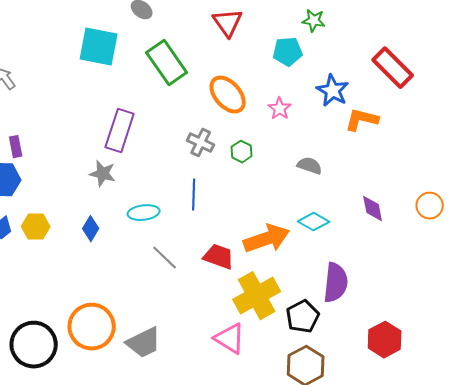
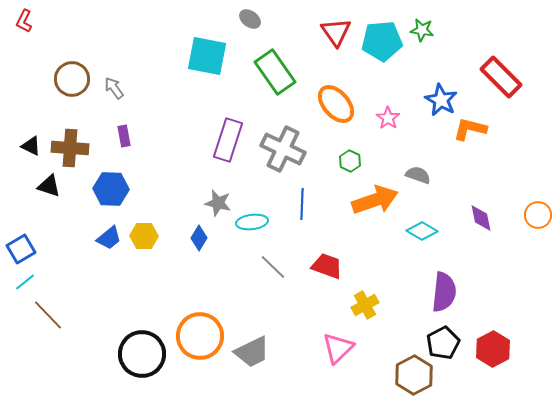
cyan pentagon: (288, 52) -> (382, 41), moved, size x1.4
gray cross: (201, 143) -> (283, 149), moved, size x1.6
purple rectangle: (16, 147) -> (124, 136), moved
gray star: (103, 174) -> (218, 203), moved
orange arrow: (267, 239) -> (375, 200), moved
yellow cross: (257, 296) -> (365, 305), size x0.6
black pentagon: (303, 317) -> (443, 343), moved
pink triangle: (230, 339) -> (338, 348), turned 44

